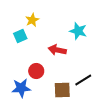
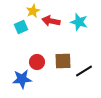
red arrow: (57, 50) -> (51, 21), moved
brown square: (62, 90) -> (63, 61), moved

